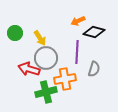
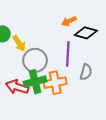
yellow arrow: (40, 38) -> (19, 43), moved
red arrow: (29, 69) -> (17, 87), moved
green cross: (46, 92) -> (35, 82), moved

